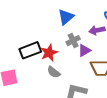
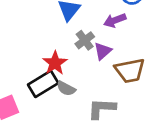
black rectangle: (30, 50) -> (43, 84), moved

